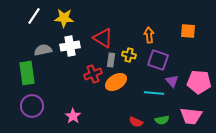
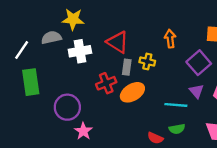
white line: (34, 16) -> (22, 50), moved
gray semicircle: (43, 50) -> (51, 38), moved
purple square: (158, 60) -> (199, 63), moved, turned 30
purple circle: (32, 106) -> (67, 107), moved
green semicircle: (162, 120) -> (177, 129), moved

